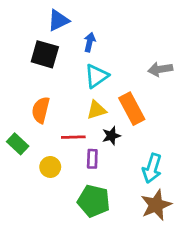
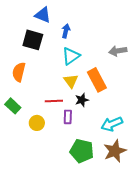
blue triangle: (58, 20) -> (43, 15), turned 48
orange semicircle: (41, 110) -> (19, 72), moved
yellow triangle: (96, 110) -> (71, 81), turned -49
cyan arrow: (152, 168) -> (112, 124), turned 50
green pentagon: (94, 201) -> (82, 151), moved

